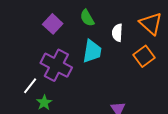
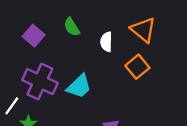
cyan trapezoid: (92, 51) -> (79, 86), moved, turned 40

